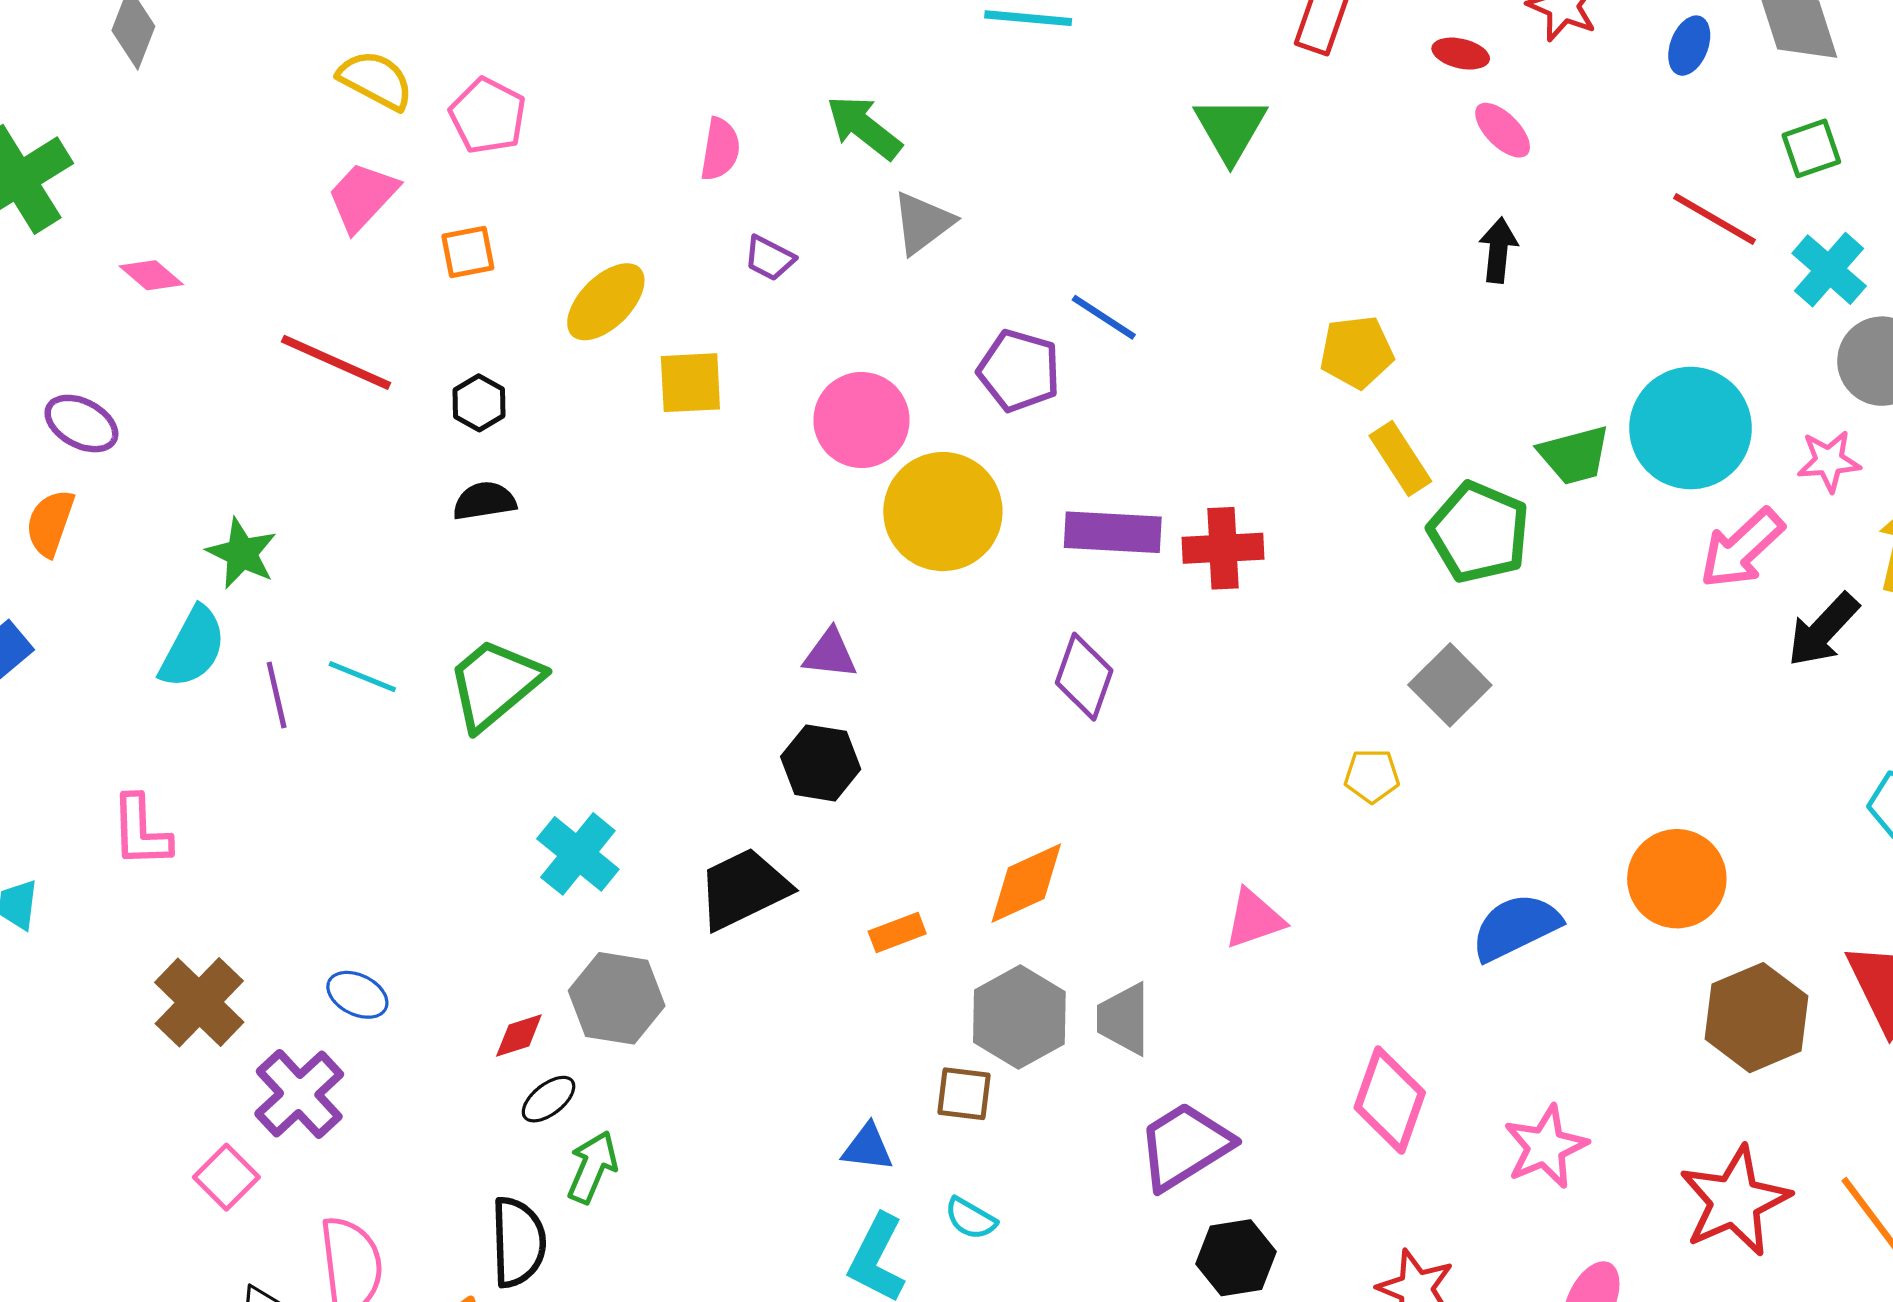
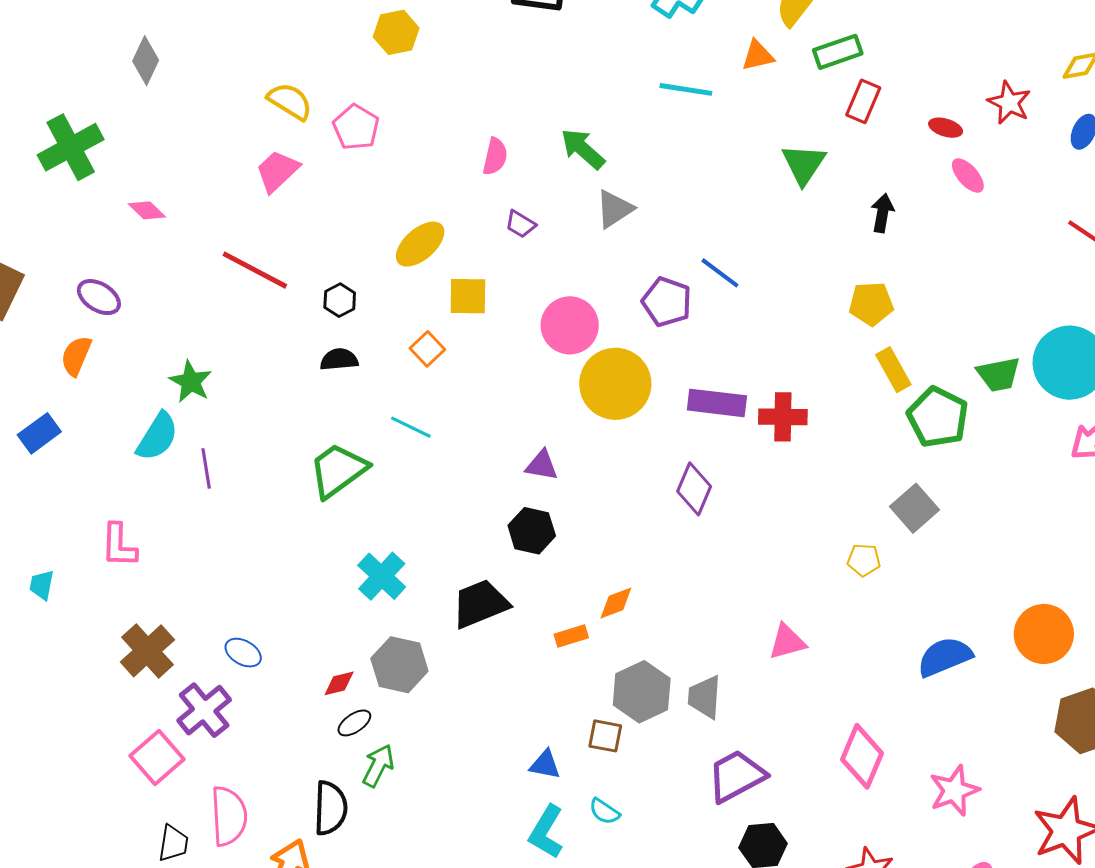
black arrow: (1498, 250) -> (882, 213), moved
orange square: (468, 252) -> (427, 349), moved, turned -36
cyan line: (362, 677) -> (411, 427), moved
orange diamond: (1026, 883) -> (616, 603), moved, size x0.7
pink square: (226, 1177) -> (157, 757), size x1.4

